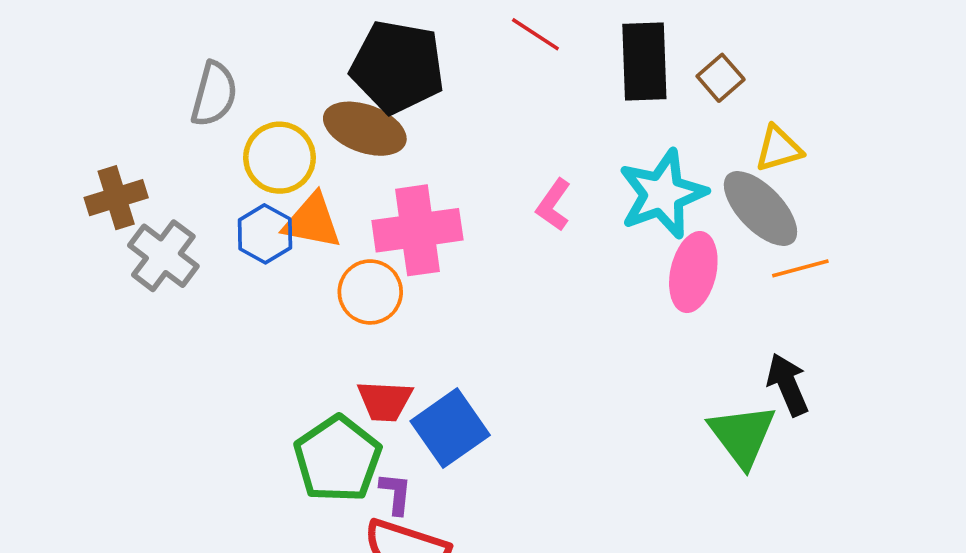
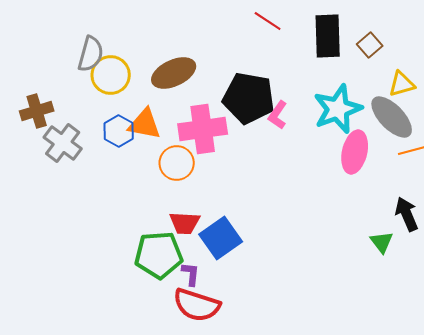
black pentagon: (397, 67) -> (249, 98), moved
brown ellipse: (365, 129) -> (174, 73), turned -45
yellow circle: (280, 158) -> (111, 75), moved
green triangle: (742, 435) -> (382, 242), size x0.6
green pentagon: (338, 459) -> (159, 255), turned 30

